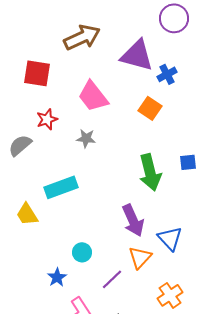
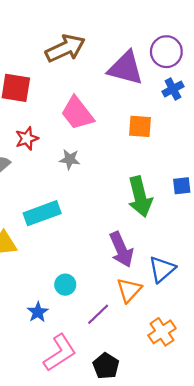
purple circle: (174, 18) -> (166, 52), moved
blue cross: (167, 74) -> (173, 89), moved
orange square: (150, 108) -> (140, 126), turned -30
blue triangle: (170, 238) -> (162, 269), turned 32

